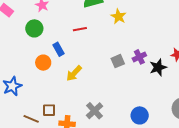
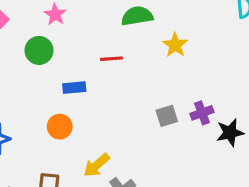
blue rectangle: (58, 49) -> (74, 88), turned -72
orange circle: (43, 63) -> (60, 127), moved
yellow arrow: (74, 73) -> (97, 165), moved

